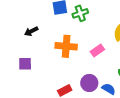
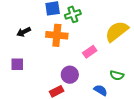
orange cross: (66, 46) -> (57, 35), moved
purple circle: (89, 83) -> (70, 75), moved

